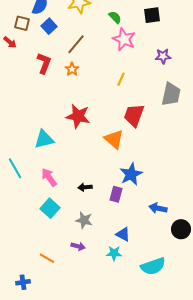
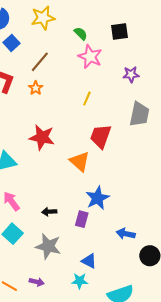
gray star: (84, 220) -> (48, 246), size x1.4
purple arrow: (78, 246) -> (37, 282), moved

